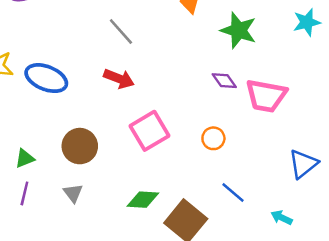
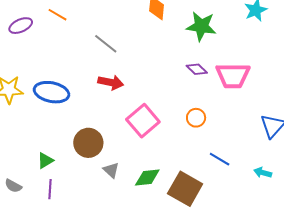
gray triangle: (73, 193) -> (111, 170), moved

